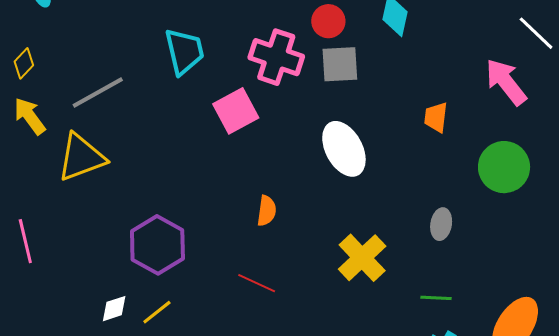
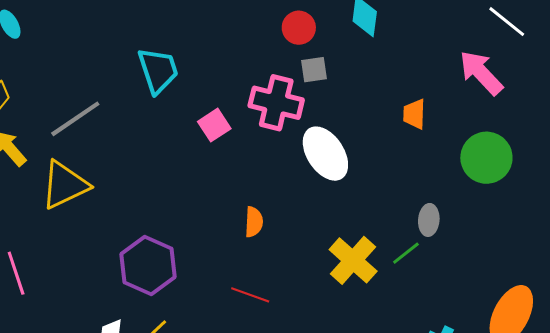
pink cross: (276, 57) -> (276, 103), moved
gray square: (340, 64) -> (314, 70), size x0.7
pink square: (236, 111) -> (214, 125), size x0.7
green line: (436, 298) -> (406, 253), moved, turned -36

